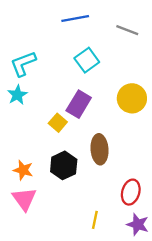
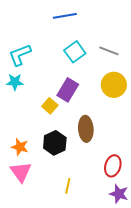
gray line: (127, 30) -> (109, 51), moved
cyan star: (17, 95) -> (15, 82), turned 30
yellow line: (95, 220) -> (68, 186), moved

